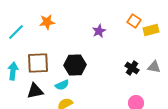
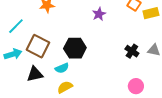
cyan line: (16, 32) -> (16, 26), moved
brown square: (38, 63) -> (38, 46), turned 30
cyan arrow: (13, 71) -> (13, 54), turned 66

